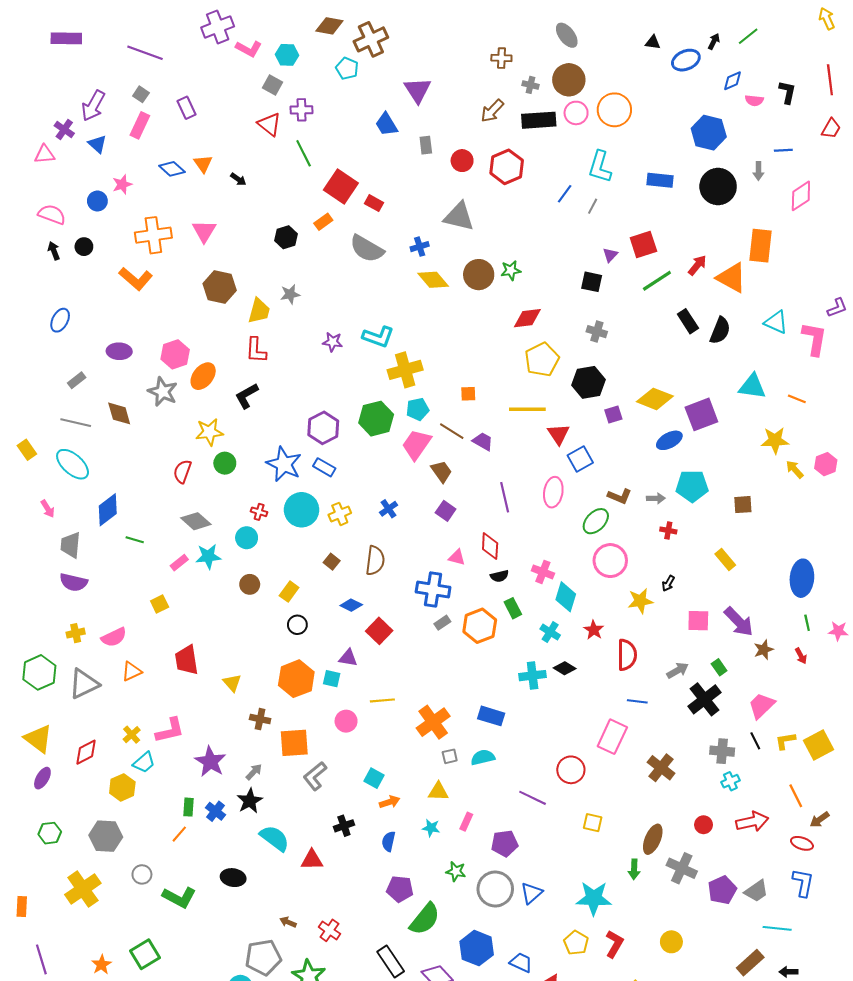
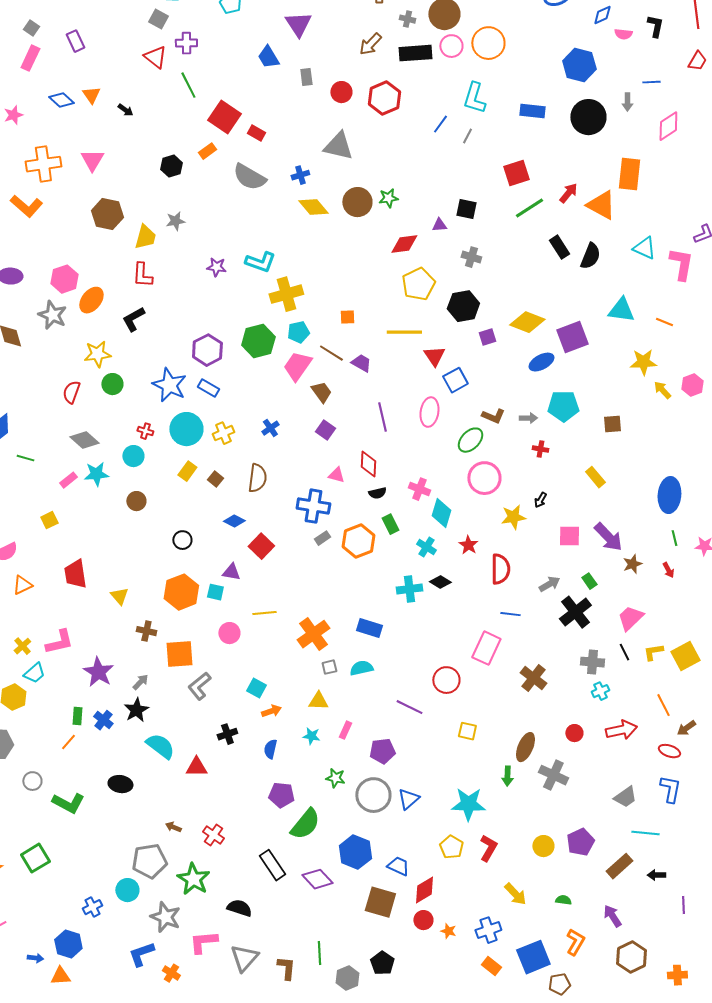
purple triangle: (610, 255) -> (439, 225), moved, turned 42
yellow rectangle: (289, 592) -> (187, 471), moved
purple pentagon: (722, 890) -> (580, 842), moved

